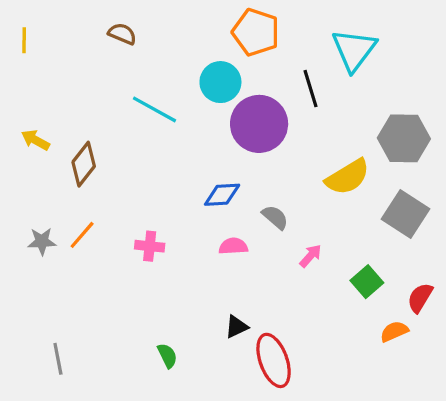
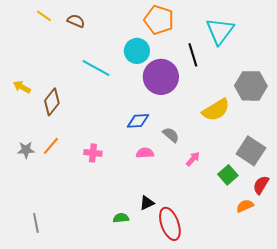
yellow line: (24, 40) -> (44, 16), moved, turned -56
gray square: (405, 214) -> (251, 151), moved
green semicircle: (167, 356) -> (121, 218), moved, turned -70

